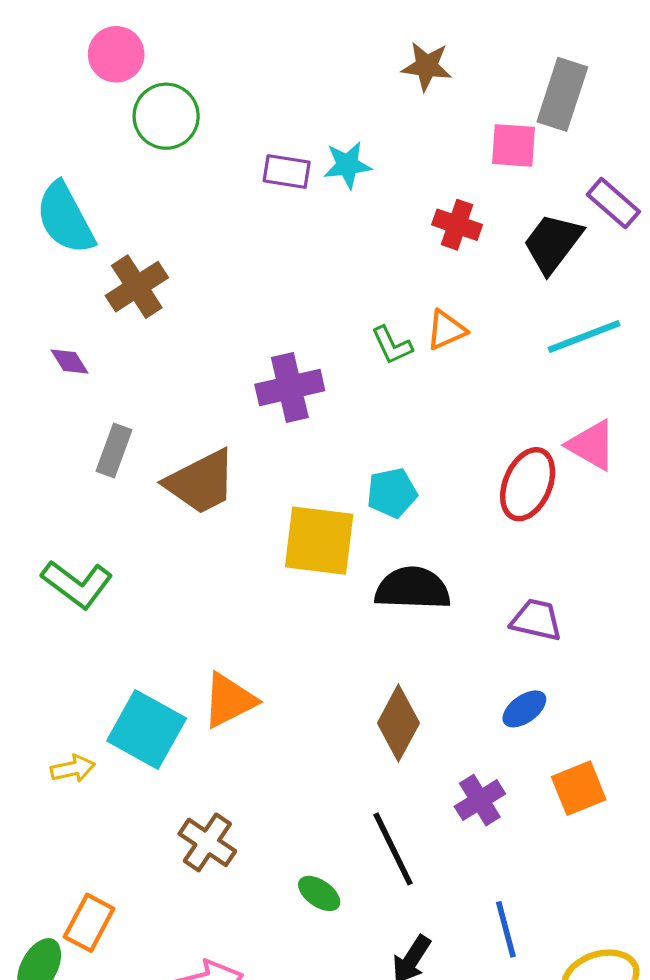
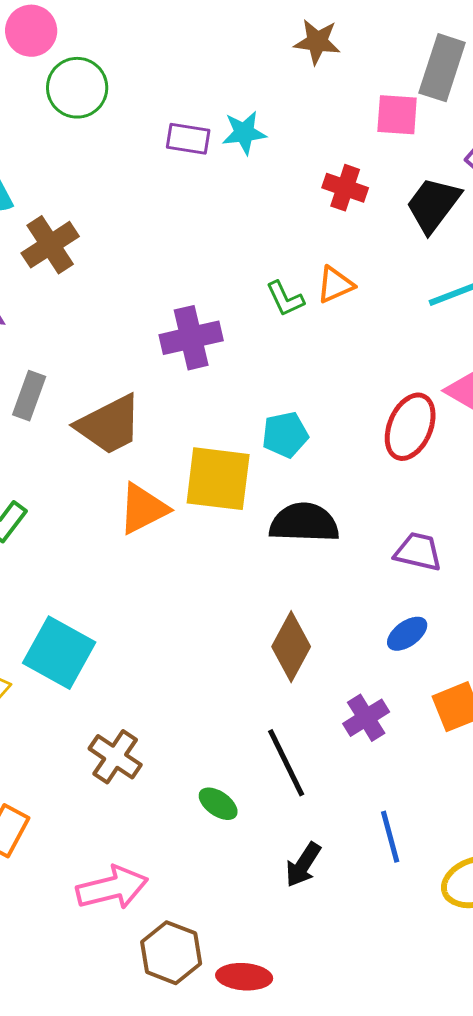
orange triangle: (229, 700) -> (143, 509), moved

